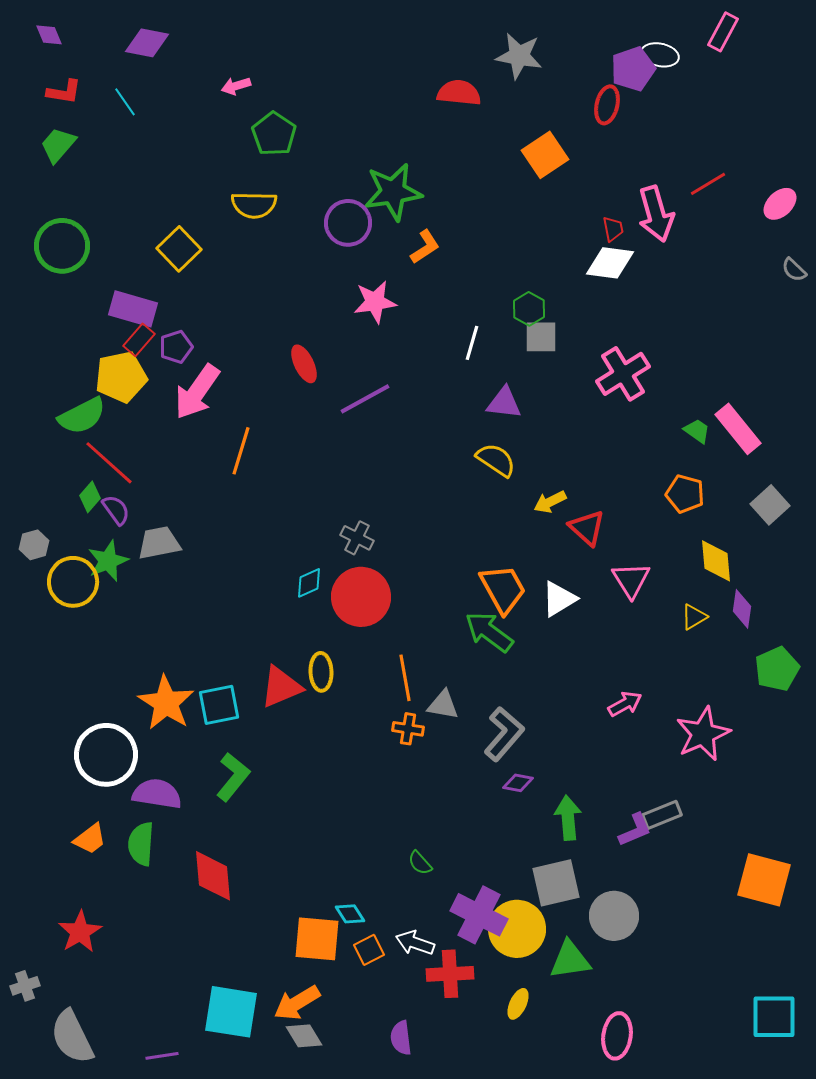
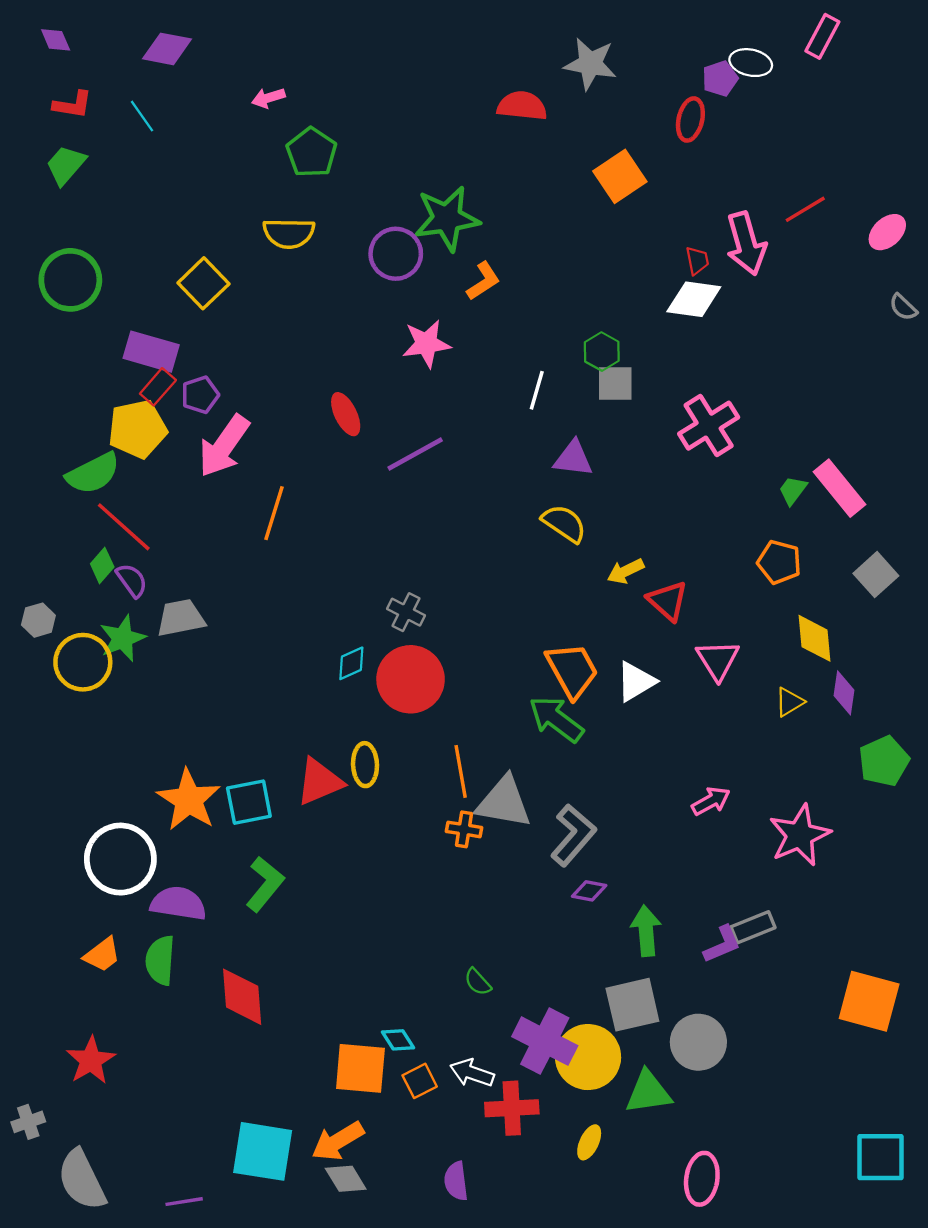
purple pentagon: (633, 69) -> (720, 79), size x0.7
green trapezoid: (697, 431) -> (793, 490), turned -88
gray triangle: (443, 705) -> (504, 802), size x1.6

